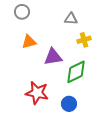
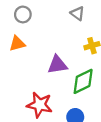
gray triangle: (71, 19) -> (77, 13), moved, turned 32
orange triangle: (29, 42) -> (17, 43), moved

